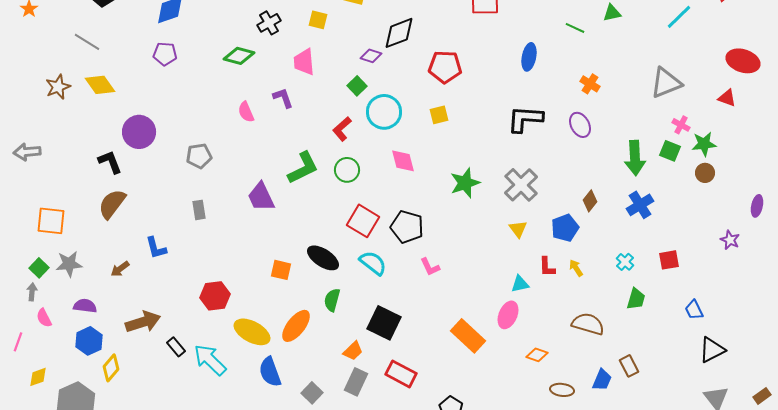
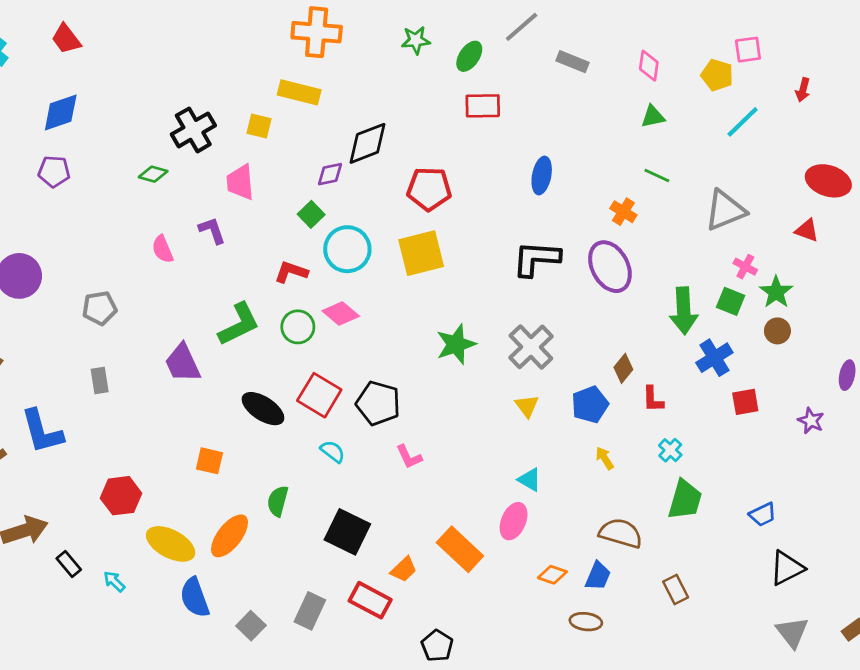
black cross: (269, 23) -> (193, 130), size x1.4
green line: (575, 28) -> (657, 175), moved
green diamond: (239, 56) -> (153, 174), size x0.7
purple diamond: (371, 56) -> (330, 174), turned -30
yellow square: (439, 115) -> (421, 253), size x1.8
purple ellipse: (580, 125) -> (610, 267), size x1.5
red L-shape: (342, 129) -> (291, 272), turned 60
green star: (704, 144) -> (776, 292), turned -30
pink diamond: (403, 161) -> (341, 313), moved, turned -36
blue cross: (640, 205) -> (714, 358), moved
blue L-shape: (156, 248) -> (42, 431), size x1.5
black ellipse: (323, 258) -> (263, 409), moved
red square: (669, 260) -> (745, 402), moved
cyan semicircle: (373, 263) -> (333, 451), size x0.7
red L-shape: (547, 267) -> (653, 399), moved
cyan triangle: (520, 284) -> (530, 480), turned 42
green trapezoid: (636, 299) -> (685, 500), size x1.4
blue trapezoid: (694, 310) -> (763, 514), turned -90
orange trapezoid: (353, 351) -> (404, 569), moved
cyan arrow: (210, 360) -> (114, 581), size x0.5
blue trapezoid: (602, 380) -> (598, 576), moved

